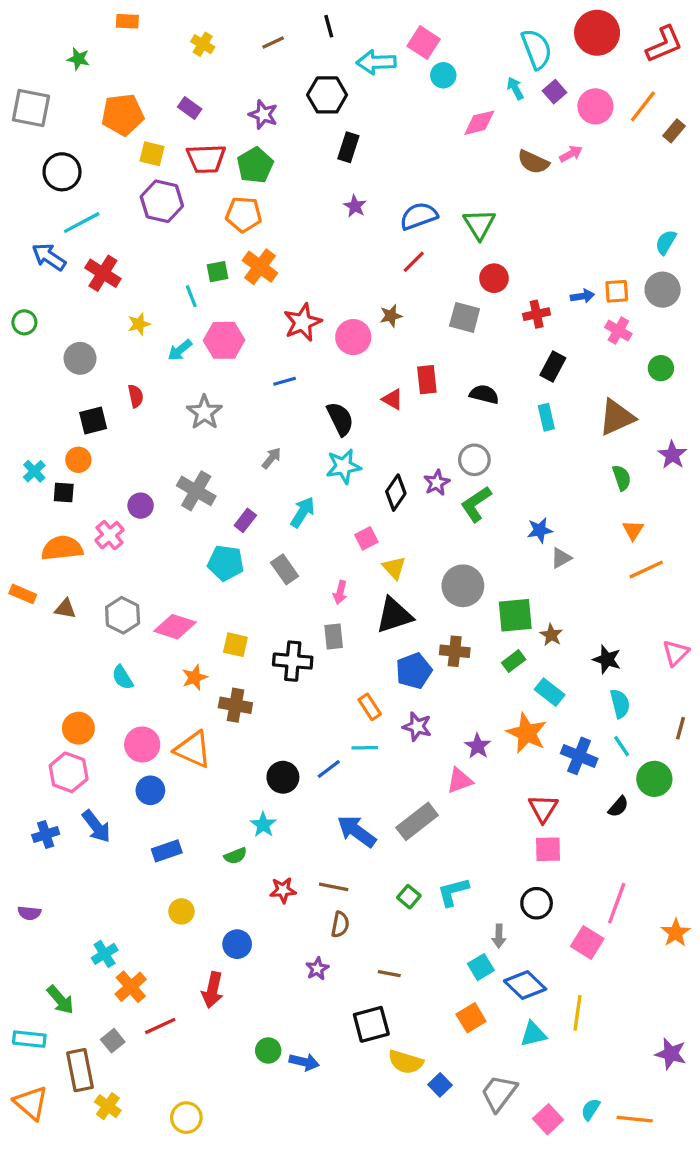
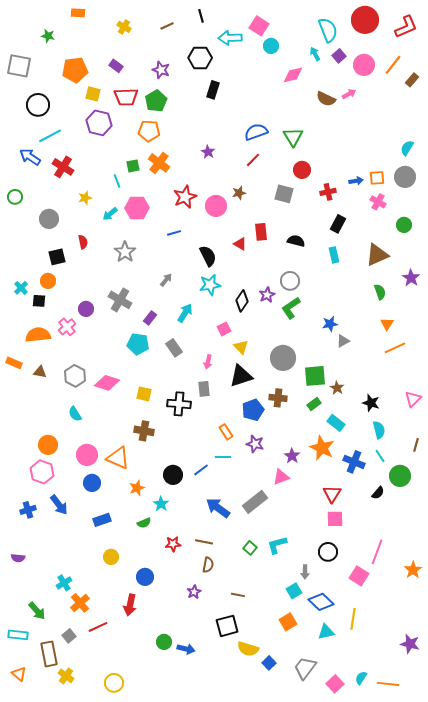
purple star: (355, 206) -> (208, 152), moved
orange star: (195, 677) -> (137, 488), moved
orange triangle: (31, 1103) -> (19, 674), size x0.7

